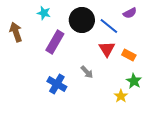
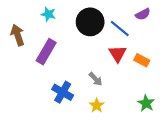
purple rectangle: (55, 42) -> (46, 52), moved
green star: (134, 81) -> (146, 103), moved
yellow star: (121, 96) -> (97, 105), moved

